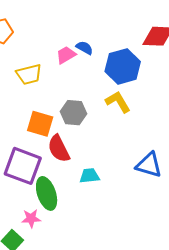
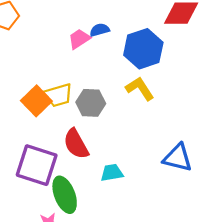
blue semicircle: (84, 48) -> (100, 30), turned -42
yellow trapezoid: (29, 74) -> (58, 95), moved
orange square: (40, 124) -> (36, 101), moved, turned 32

